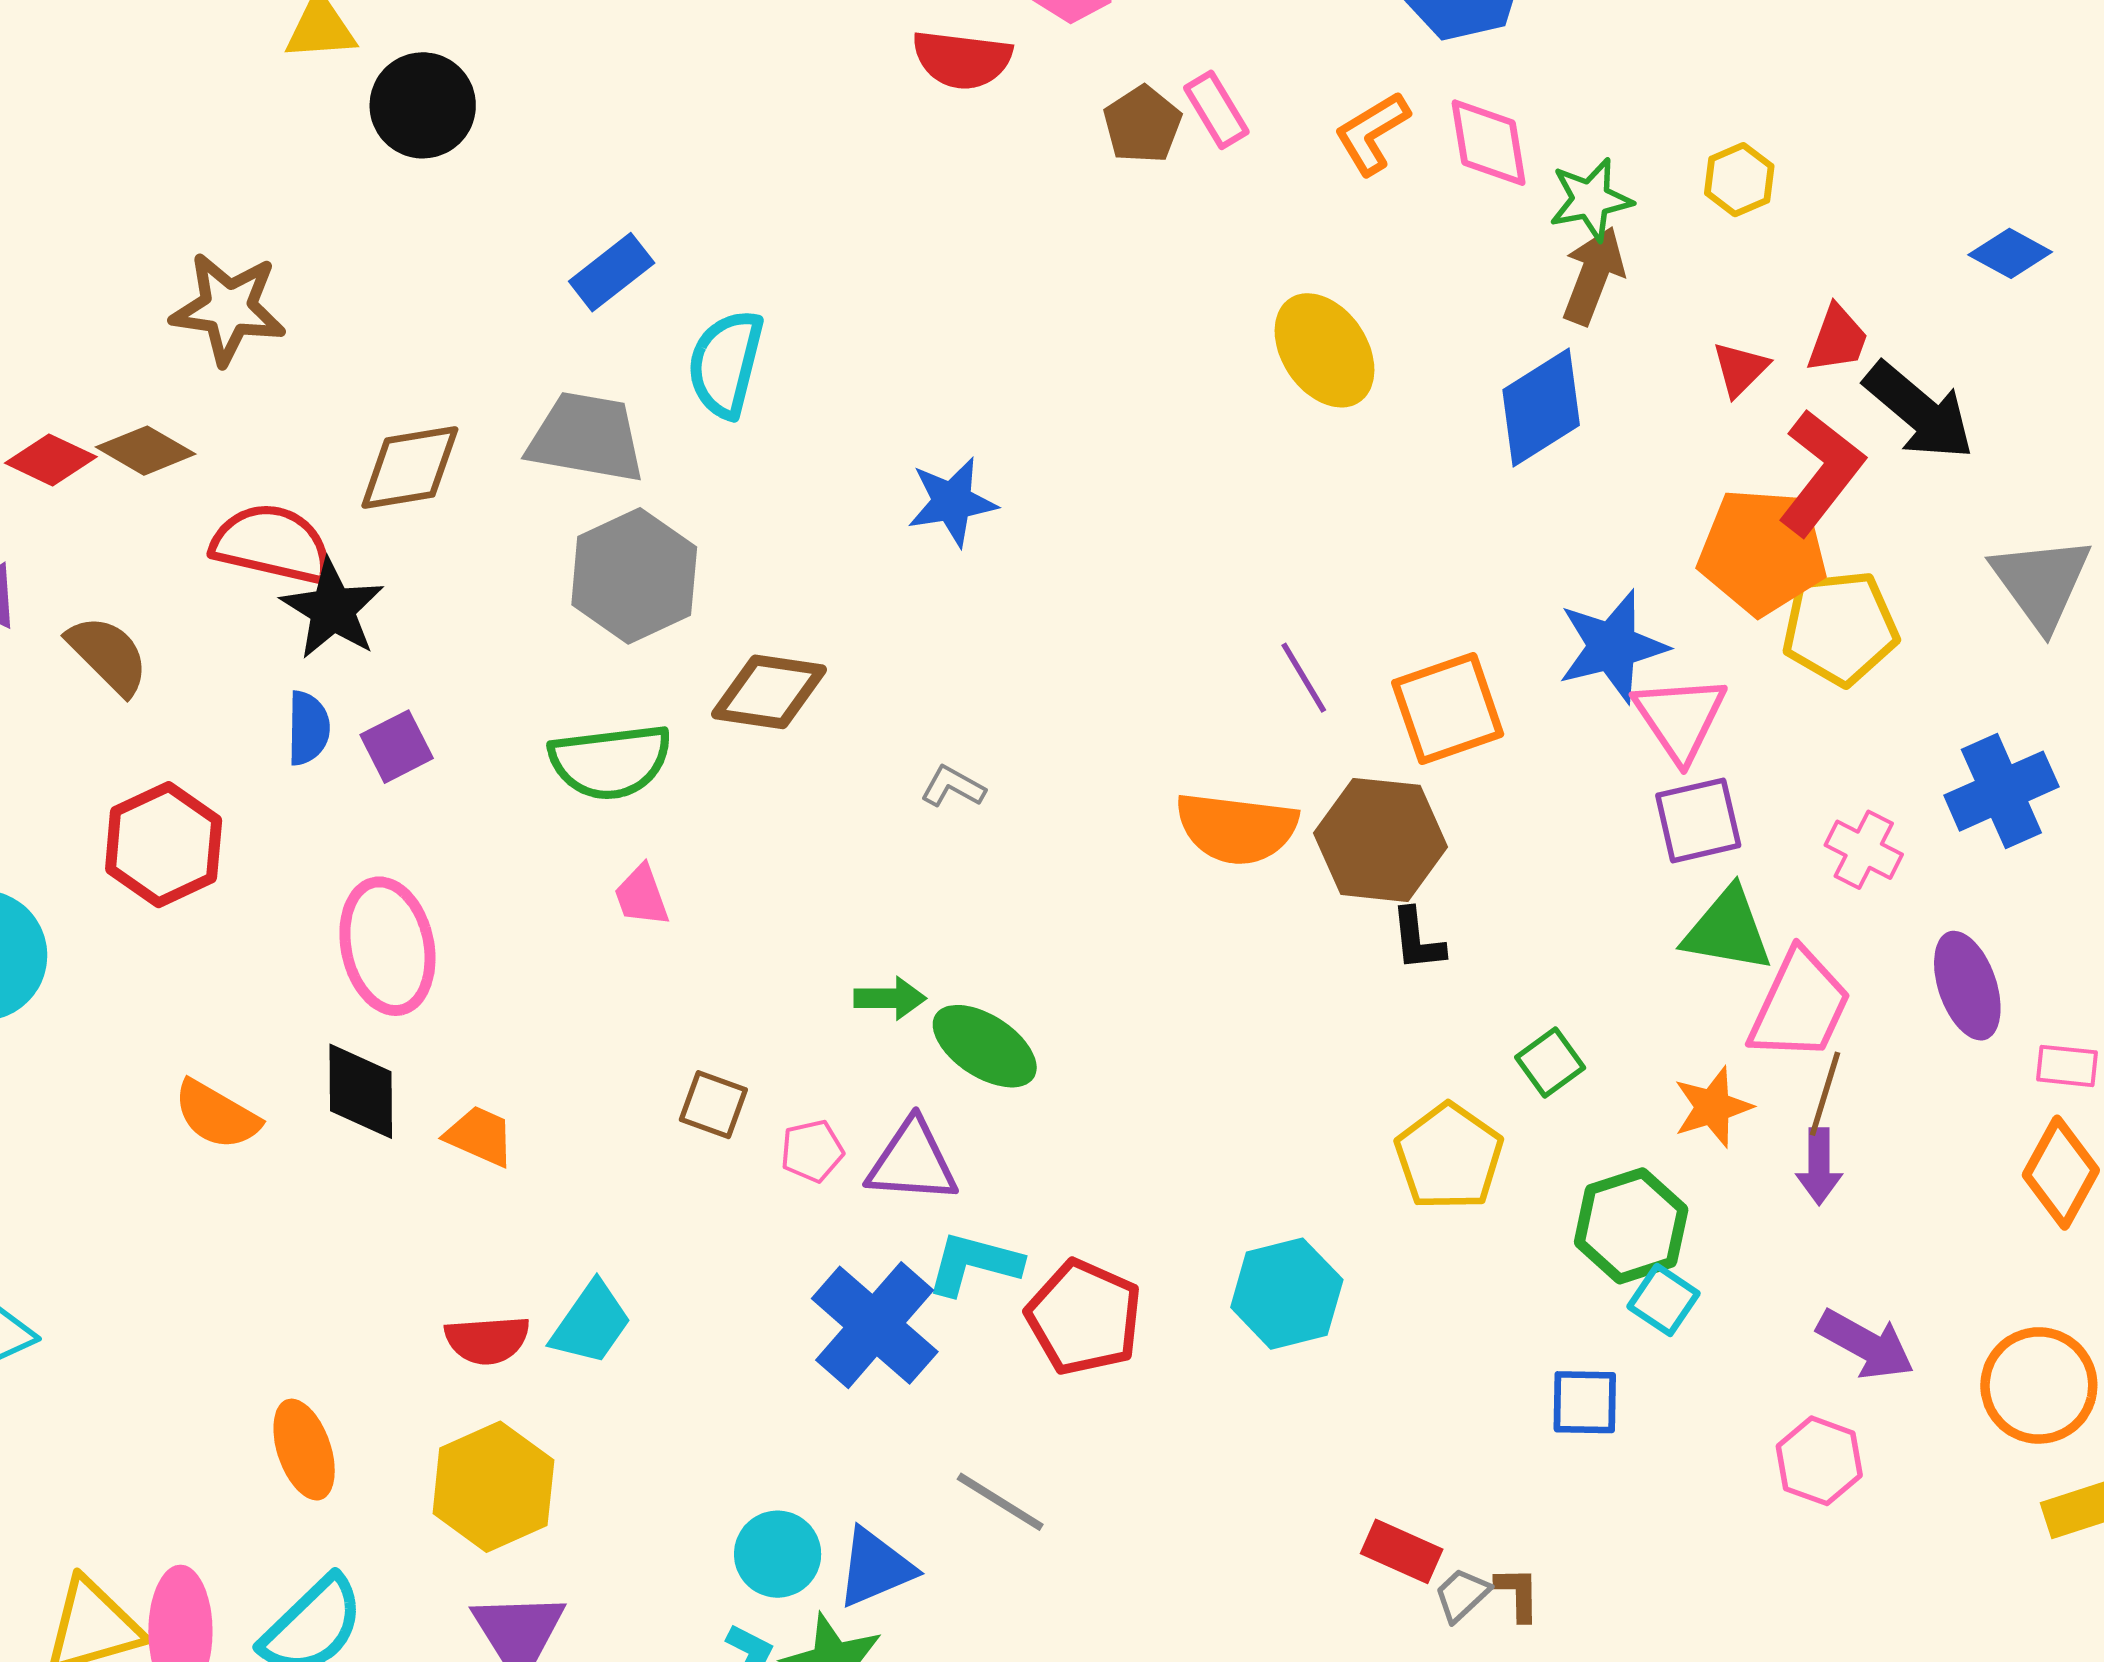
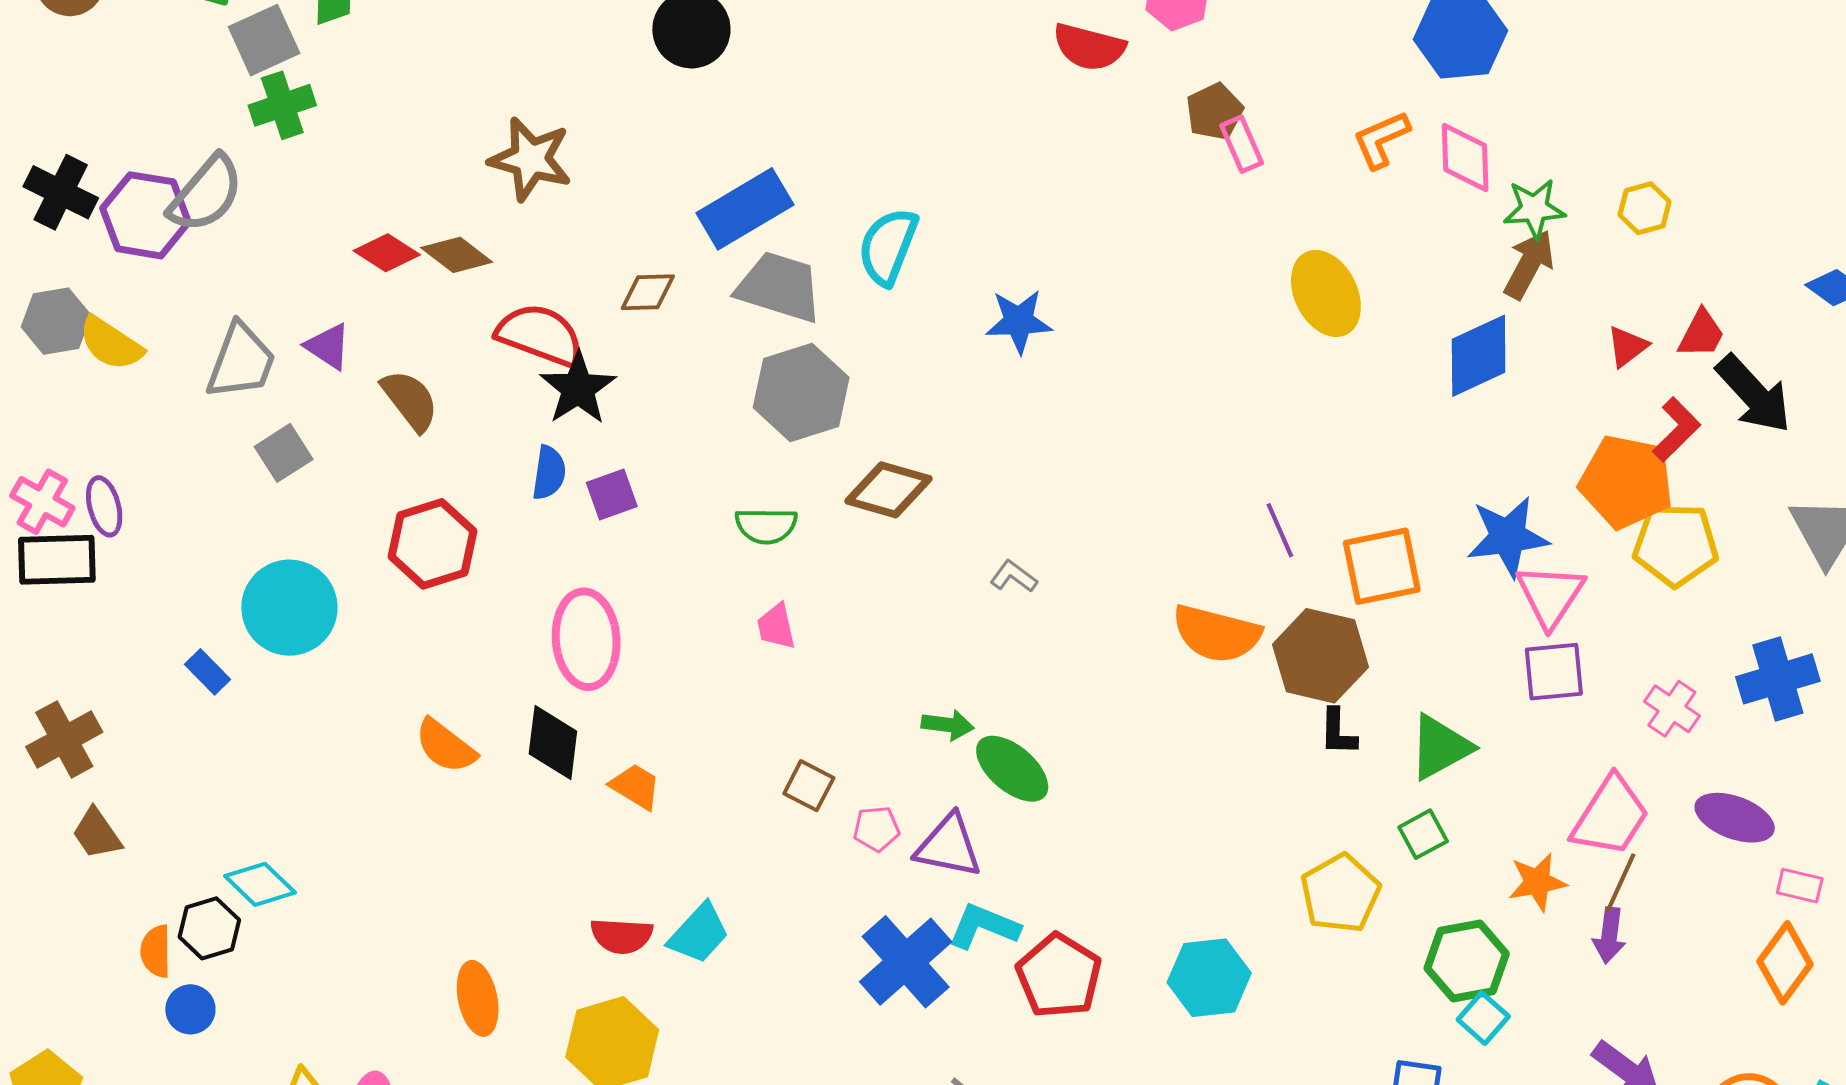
pink rectangle: (1216, 110) -> (1242, 144), moved
blue rectangle: (612, 272) -> (745, 209), moved, size x1.5
brown diamond: (410, 468) -> (648, 292), size x0.7
red L-shape: (1821, 472) -> (1676, 430), size x0.7
blue star: (952, 502) -> (1019, 321), moved
green semicircle: (610, 762) -> (766, 526), size x0.7
green triangle: (1728, 930) -> (1440, 747), moved, turned -46
purple ellipse: (1967, 986) -> (1735, 818), turned -58

